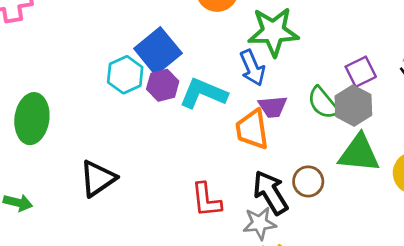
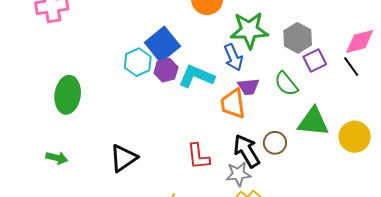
gray hexagon: (353, 106) -> (298, 38), moved
black triangle: (98, 179) -> (123, 158), moved

